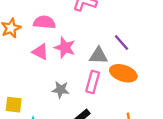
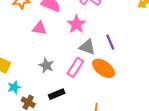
pink star: (65, 48) -> (76, 24), moved
pink triangle: (40, 52) -> (39, 28), turned -35

